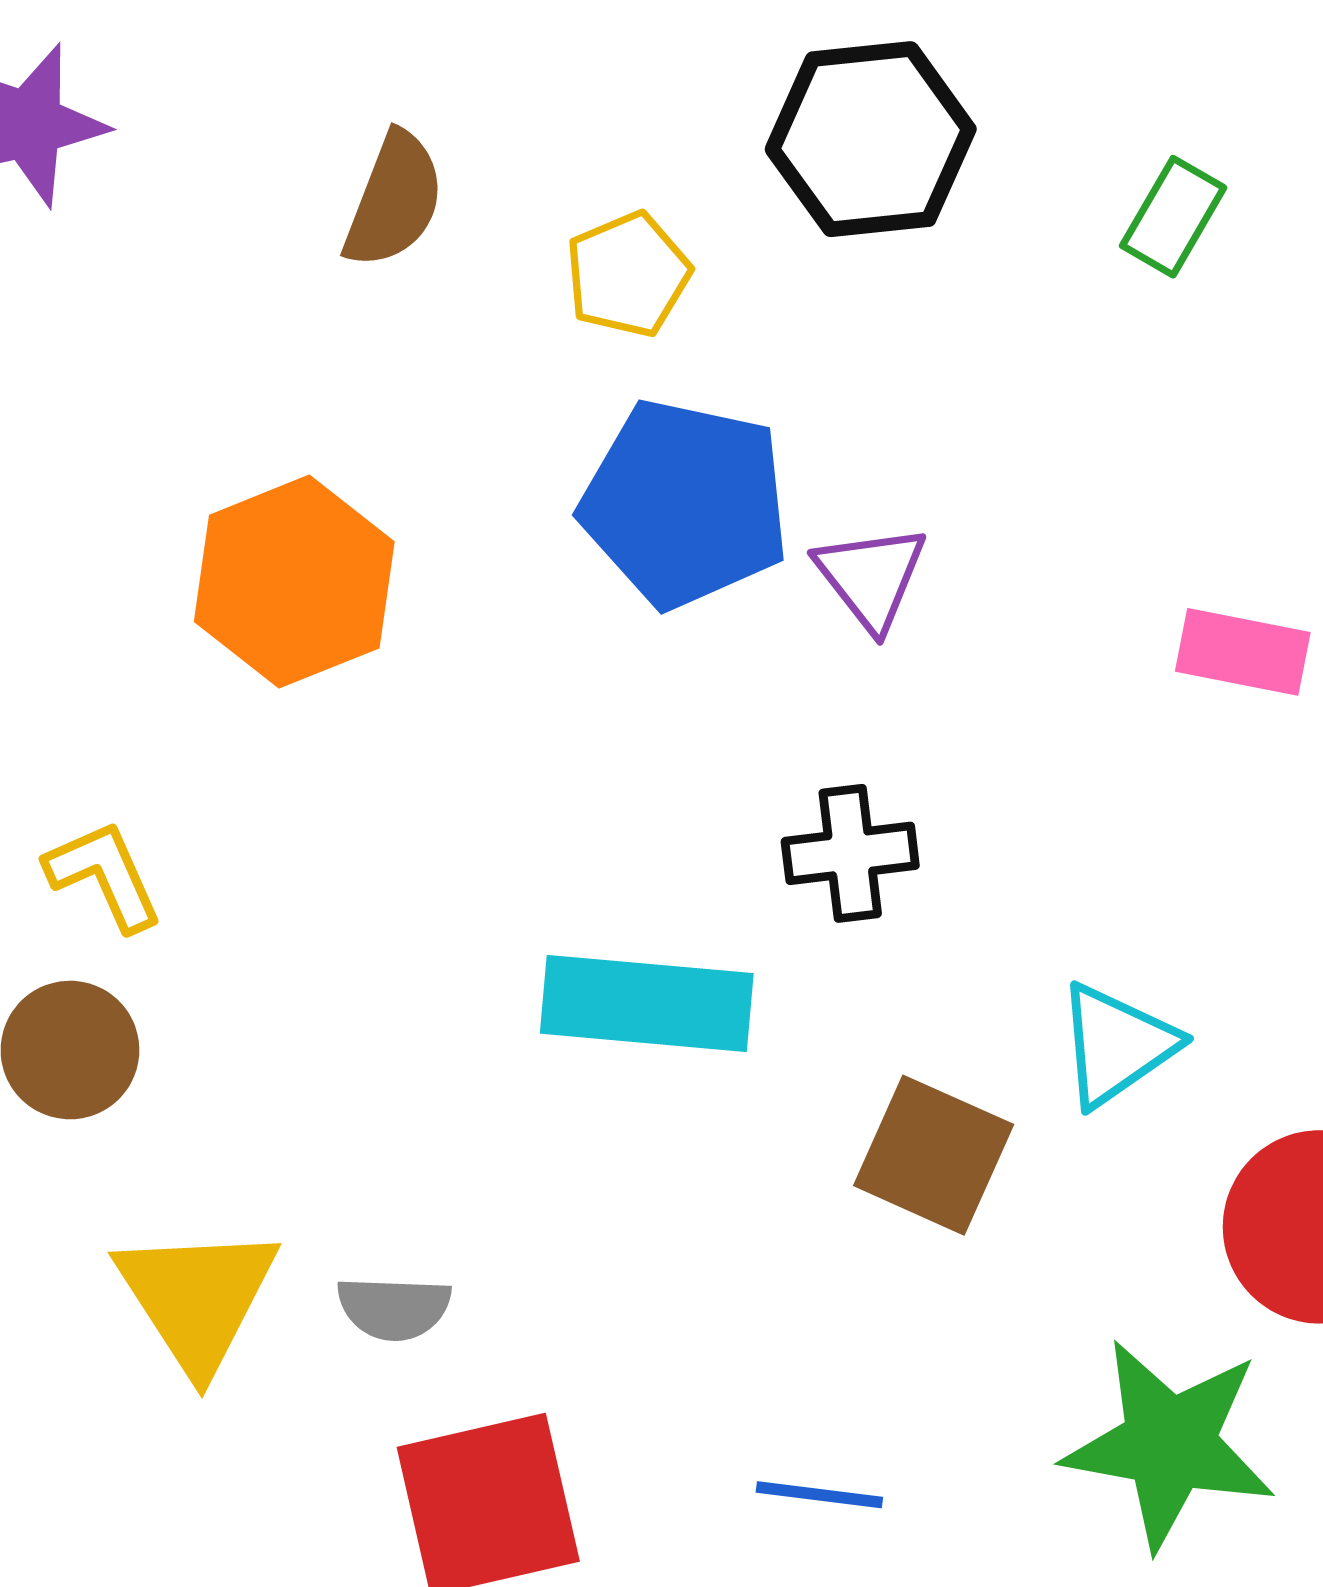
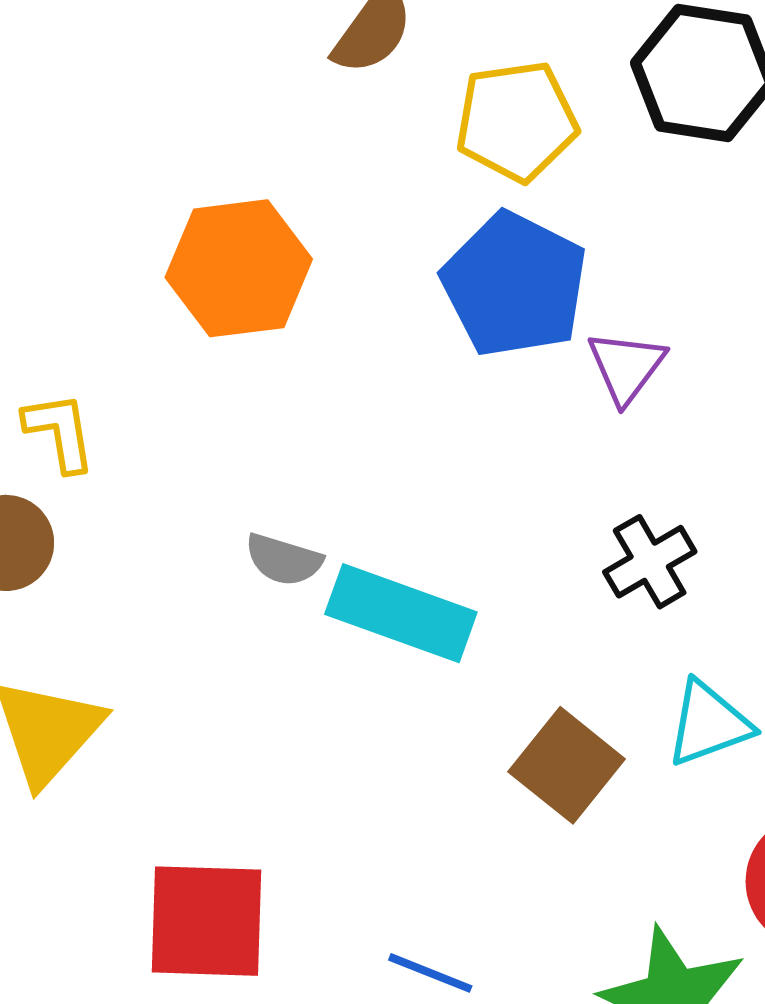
yellow pentagon: (628, 274) -> (517, 121), size x1.4
black cross: (850, 853) -> (650, 562), moved, turned -38
gray semicircle: (394, 1308) -> (284, 560), moved

